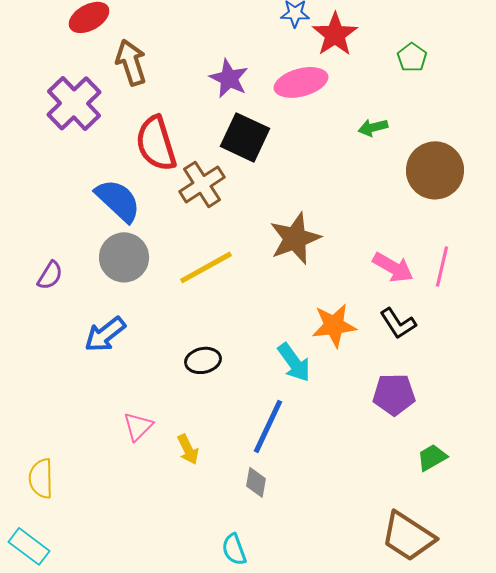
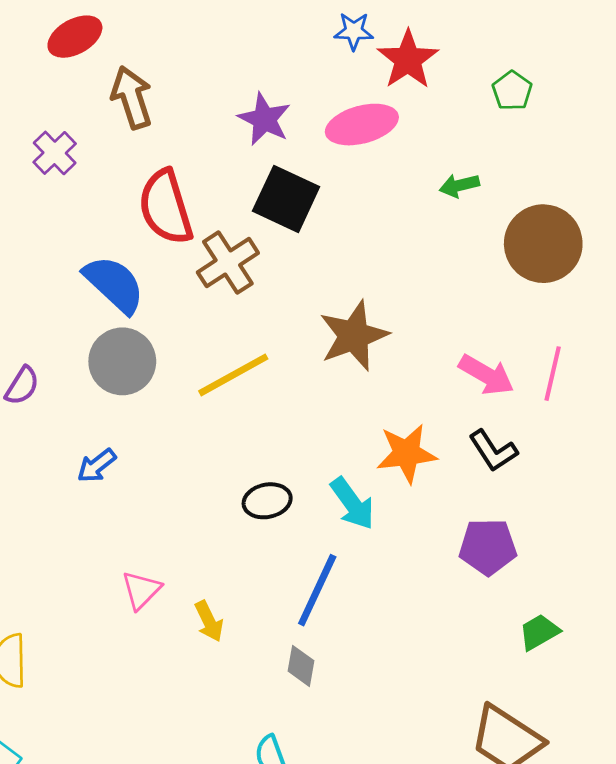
purple cross: (74, 103) -> (55, 153), size x0.6
blue arrow: (105, 334) -> (97, 466), size x0.7
black ellipse: (203, 360) -> (267, 501), moved

